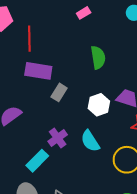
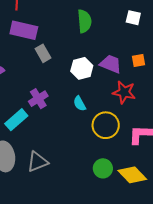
gray rectangle: (59, 92) -> (43, 53), turned -66
cyan semicircle: (90, 141) -> (80, 104), moved, size x0.7

